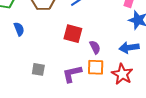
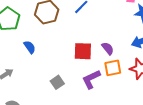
red square: (73, 34) -> (83, 51), moved
gray square: (38, 69) -> (57, 82), turned -32

